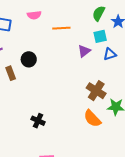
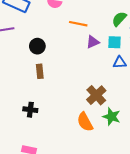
purple triangle: (84, 51) -> (93, 42), moved
brown rectangle: (11, 73) -> (40, 71), moved
black cross: (38, 121) -> (30, 110), turned -32

